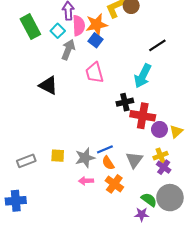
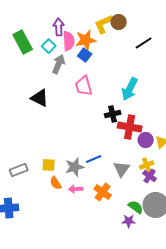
black line: (157, 45) -> (144, 43), moved
orange semicircle: (108, 163) -> (56, 183), moved

